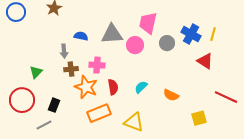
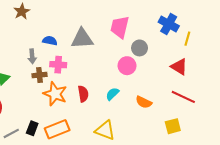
blue cross: (191, 34) -> (169, 24), moved
pink circle: (135, 45) -> (127, 66), moved
pink cross: (97, 65) -> (58, 65), moved
red line: (226, 97) -> (183, 97), moved
black rectangle: (54, 105) -> (32, 128), moved
orange rectangle: (99, 113) -> (57, 129), moved

